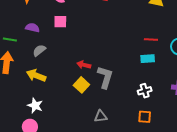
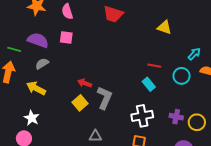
purple semicircle: (32, 28) -> (38, 40), size x1.5
cyan rectangle: (148, 59) -> (149, 84), turned 48
white cross: (145, 91) -> (142, 116), size x1.5

